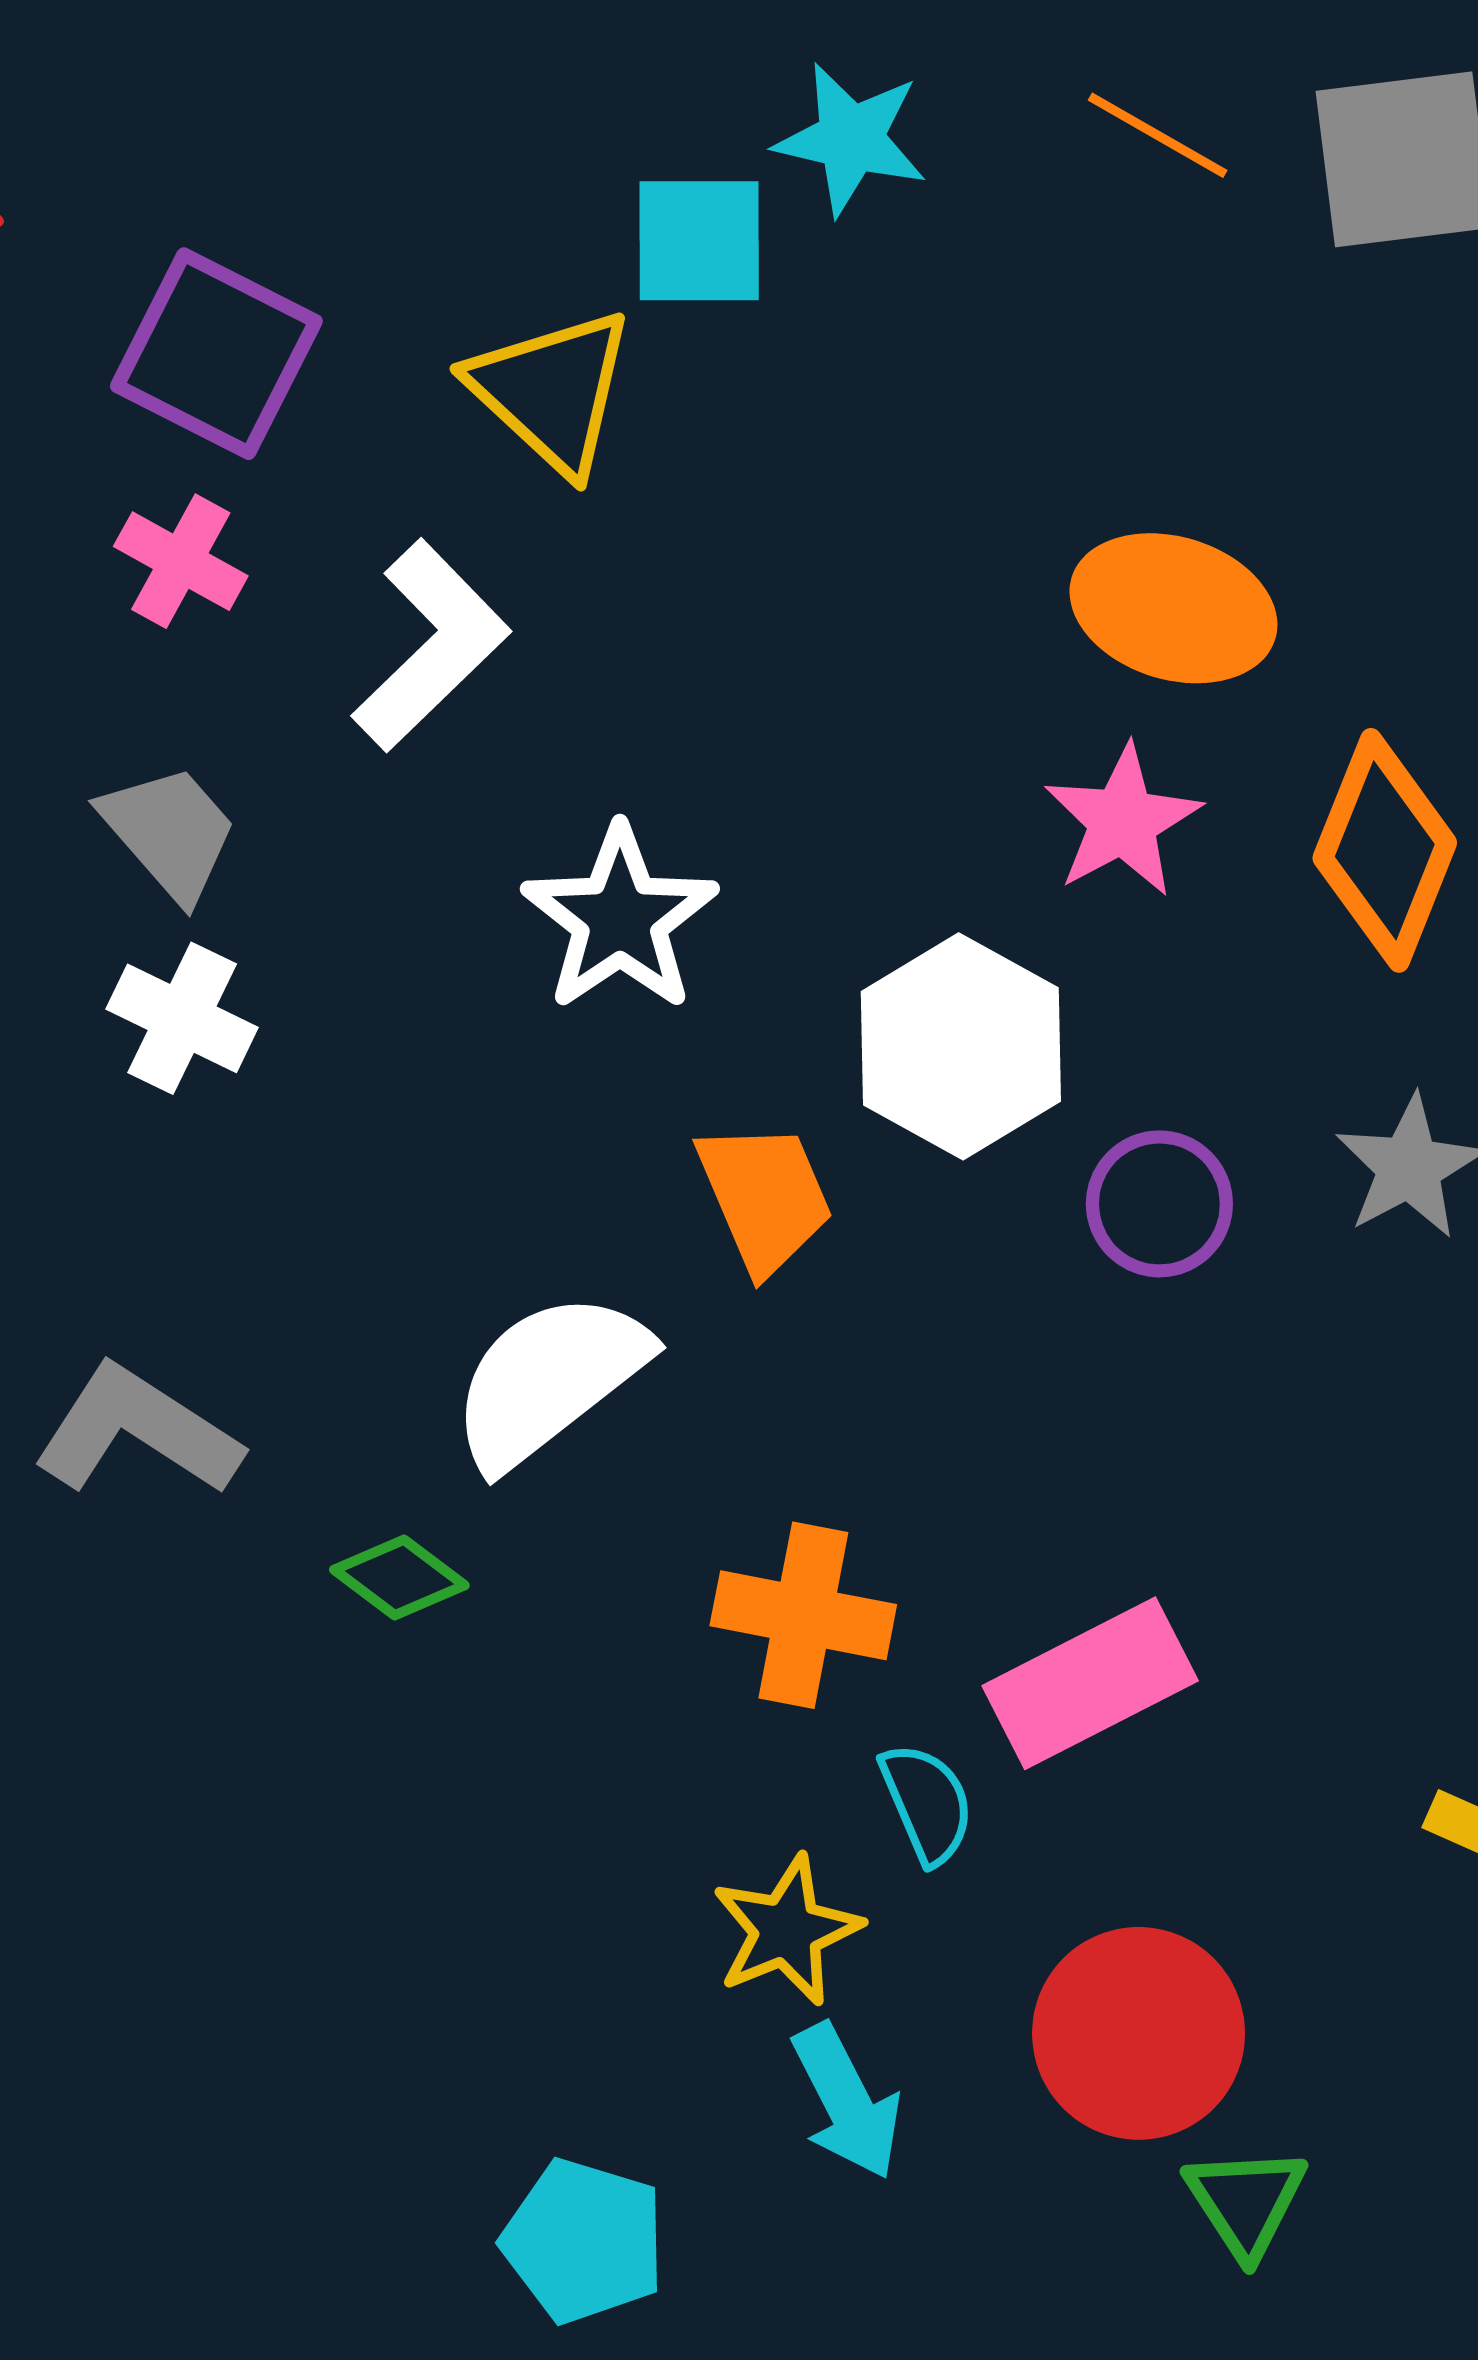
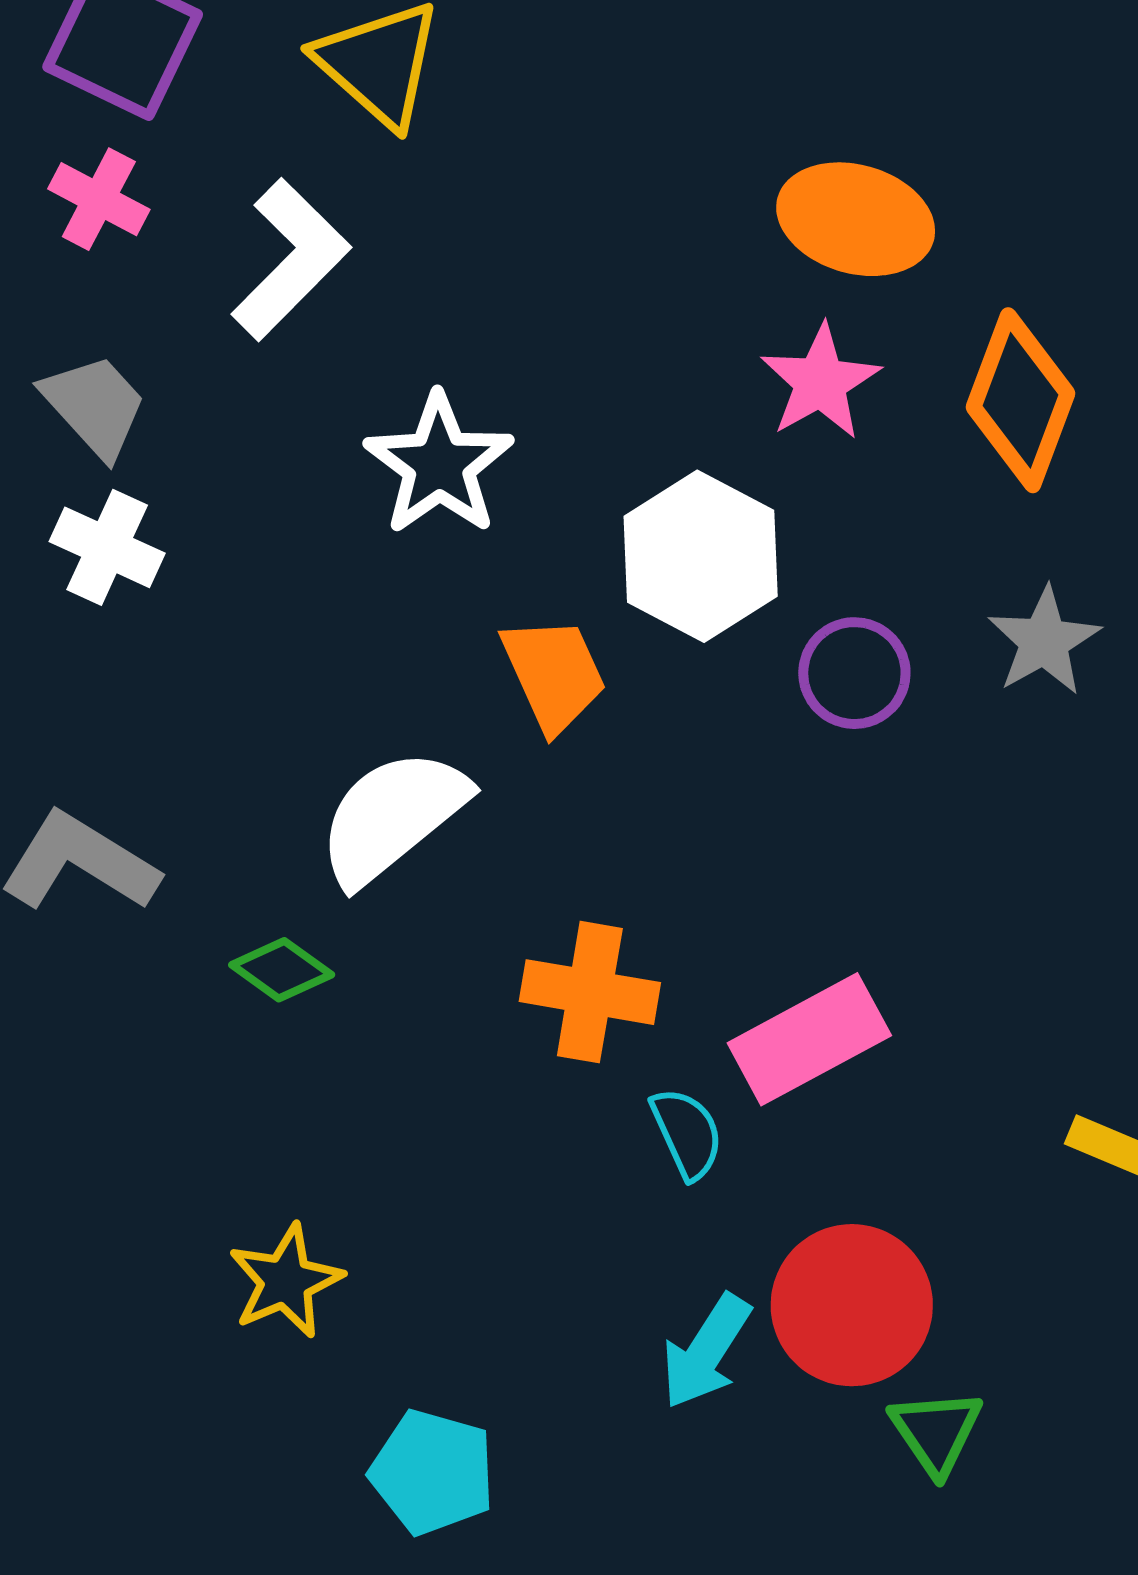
yellow star: (787, 1930) -> (286, 1281), moved
cyan arrow: (847, 2102) -> (706, 1351), moved, turned 61

